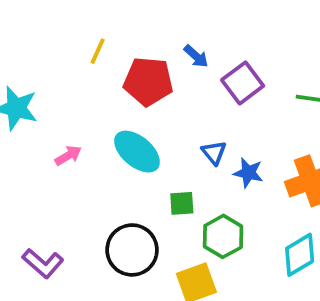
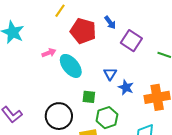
purple square: (243, 83) -> (131, 41), turned -30
pink arrow: (68, 156) -> (49, 53), moved

